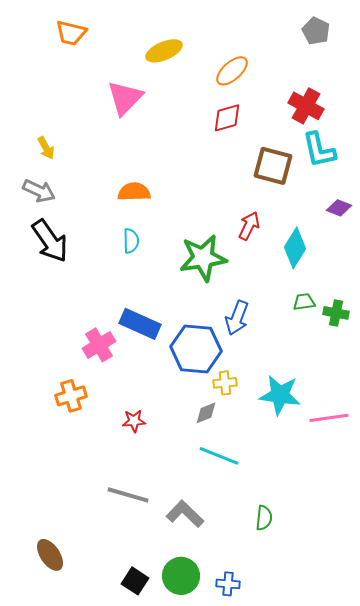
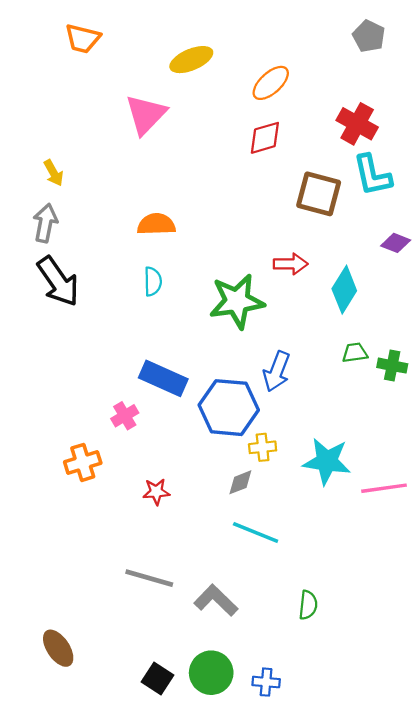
gray arrow: (39, 191) -> (45, 223), turned -104
red arrow: (249, 226) -> (291, 264), turned 64
pink cross: (99, 345) -> (125, 416), moved, size x0.7

